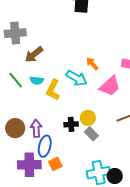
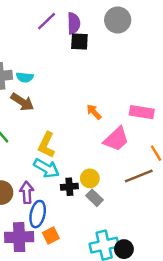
brown arrow: (34, 54) -> (22, 102), turned -108
cyan arrow: (77, 78) -> (46, 168), moved
cyan semicircle: (37, 80) -> (25, 77), moved

